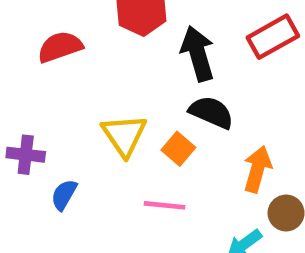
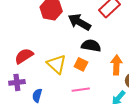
red semicircle: (60, 47) -> (24, 56), moved
black arrow: (198, 54) -> (79, 22), turned -30

